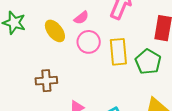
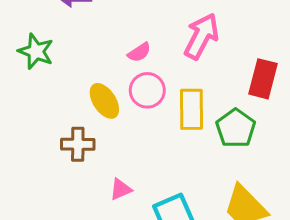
yellow ellipse: (55, 31) -> (104, 101), moved

